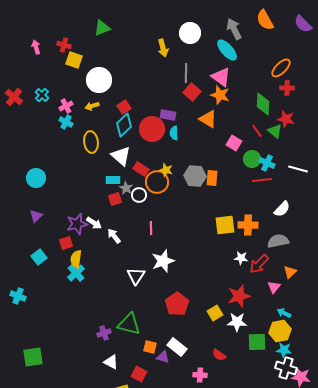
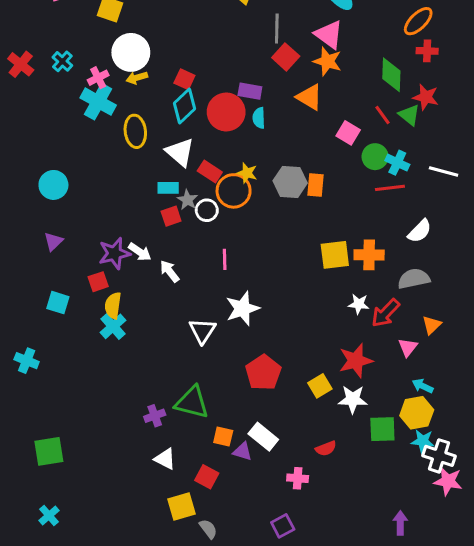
white circle: (99, 80) -> (131, 52), moved
red square: (124, 107) -> (184, 79), turned -32
cyan cross: (66, 122) -> (98, 102), size x1.6
cyan square: (39, 257) -> (58, 303), turned -35
red semicircle: (219, 355) -> (326, 448), turned -56
white cross: (286, 368) -> (439, 456), moved

